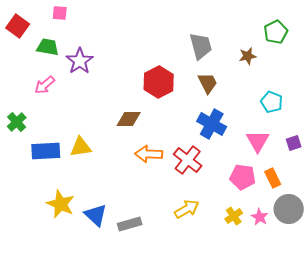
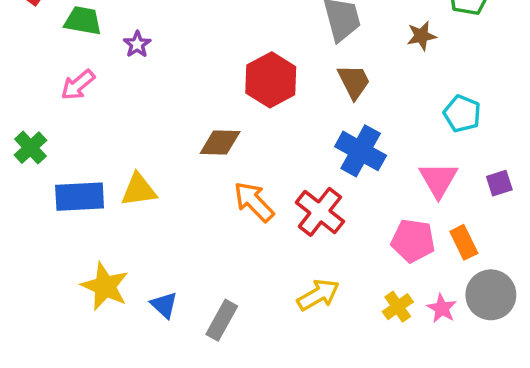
purple star: (80, 61) -> (137, 44), size x0.6
orange arrow: (149, 154) -> (254, 202), turned 44
blue triangle: (96, 215) -> (164, 305), size x0.7
gray rectangle: (130, 224) -> (222, 320), turned -45

